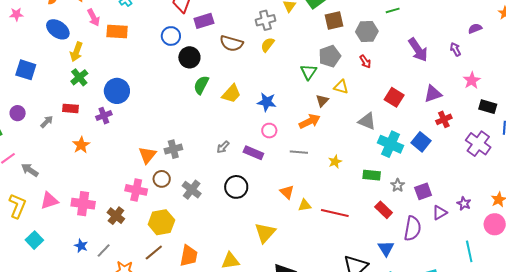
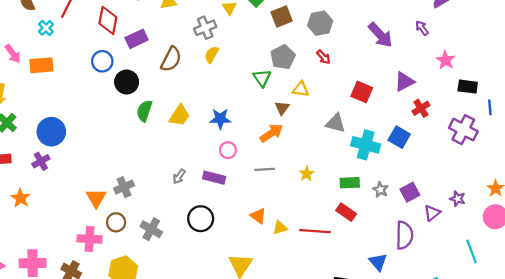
brown semicircle: (231, 43) -> (171, 59), turned -70
red rectangle: (384, 210) -> (346, 212), moved

